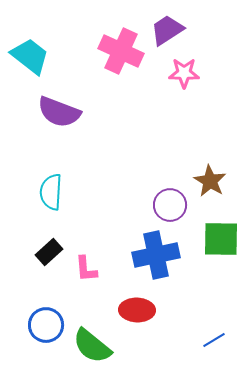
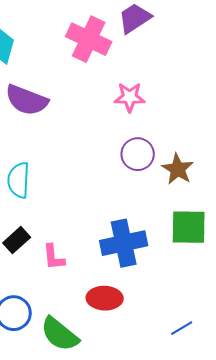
pink star: (184, 73) -> (130, 97), moved
purple circle: (170, 205) -> (138, 154), moved

